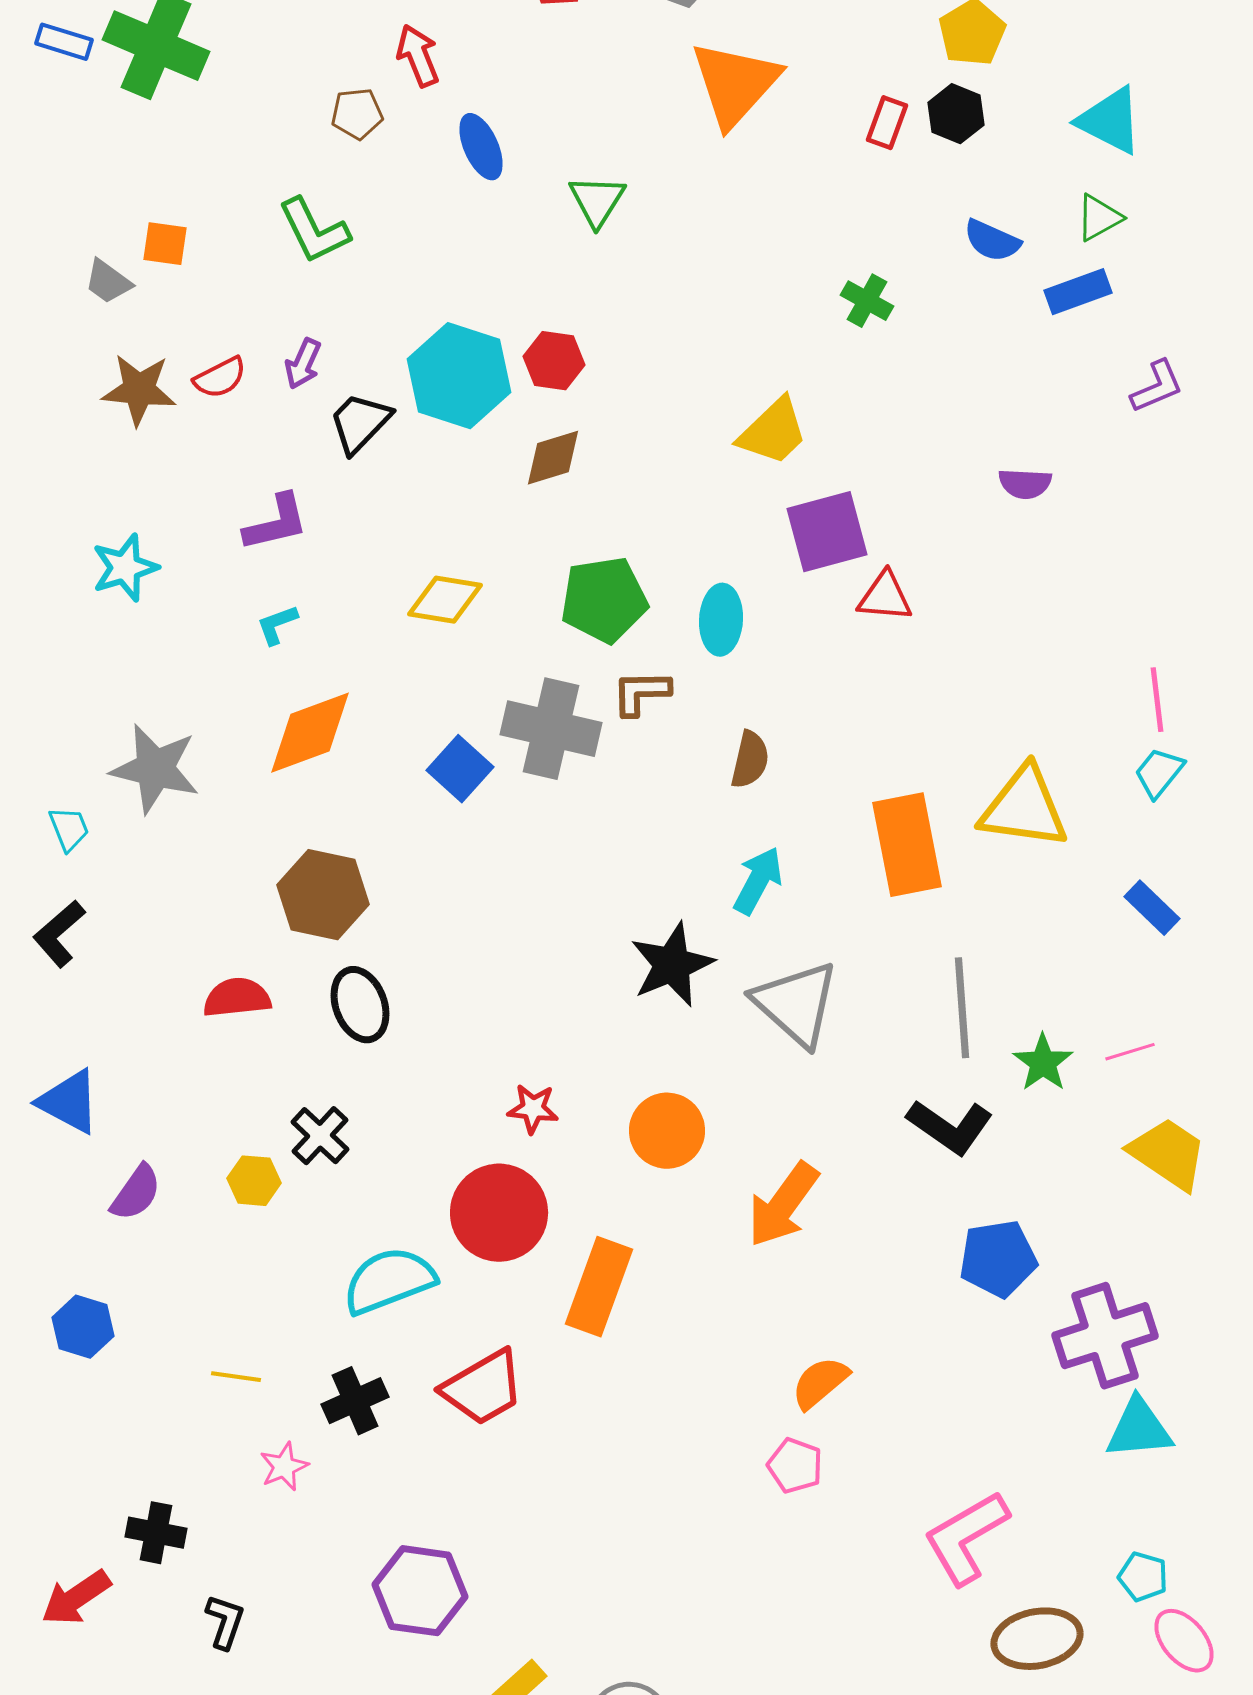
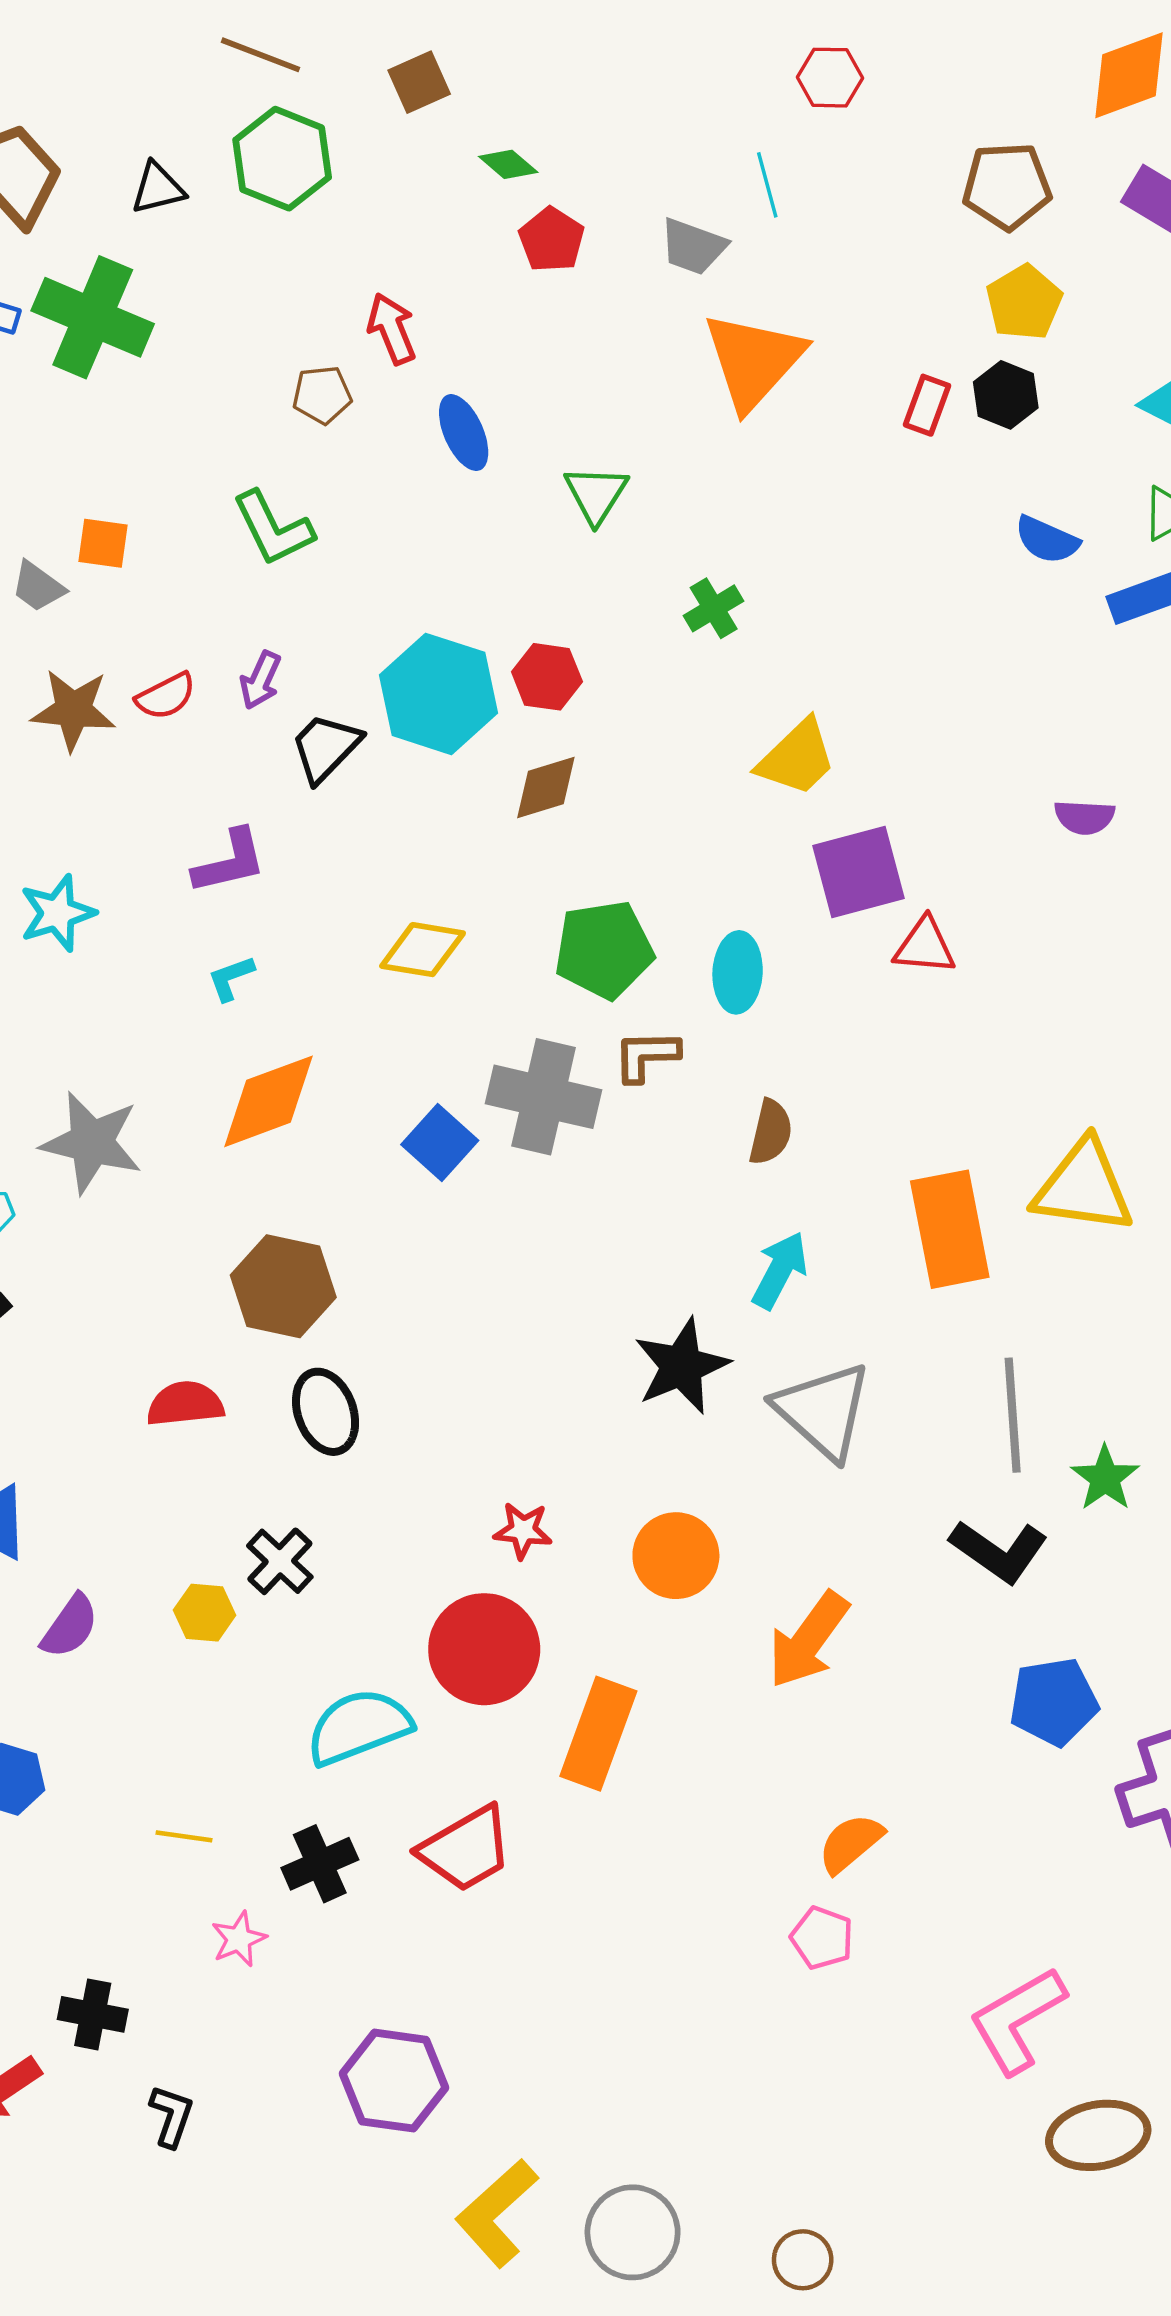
green cross: (867, 301) -> (714, 608), moved, turned 30

